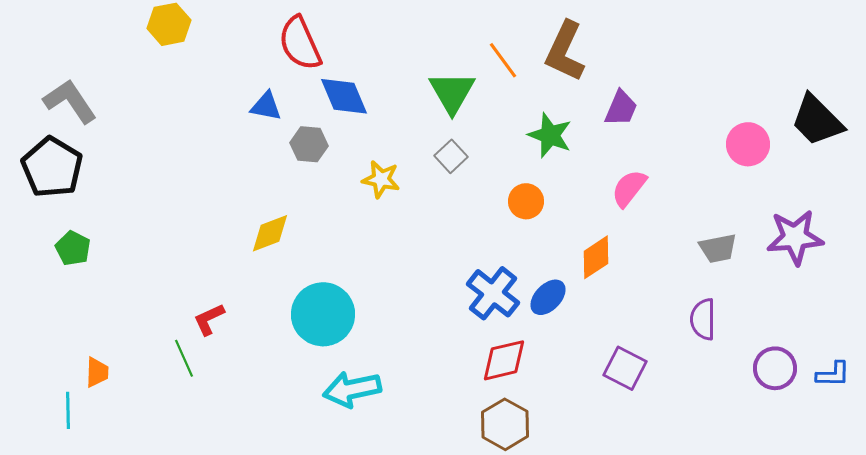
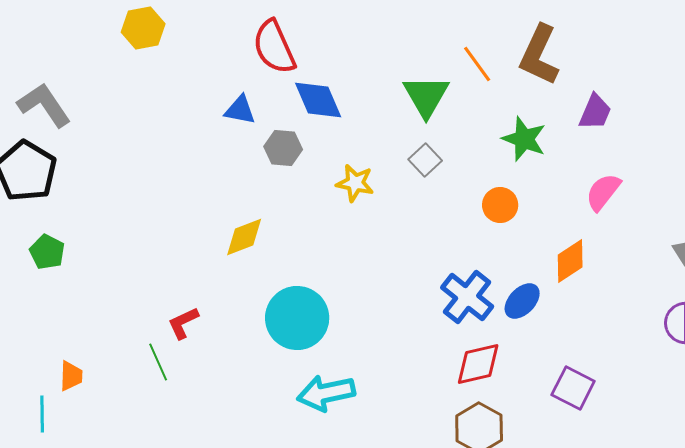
purple square: (625, 368) -> (573, 388), moved

